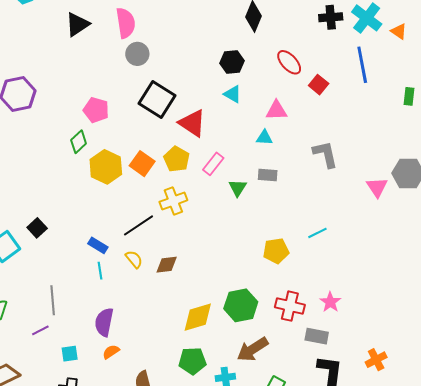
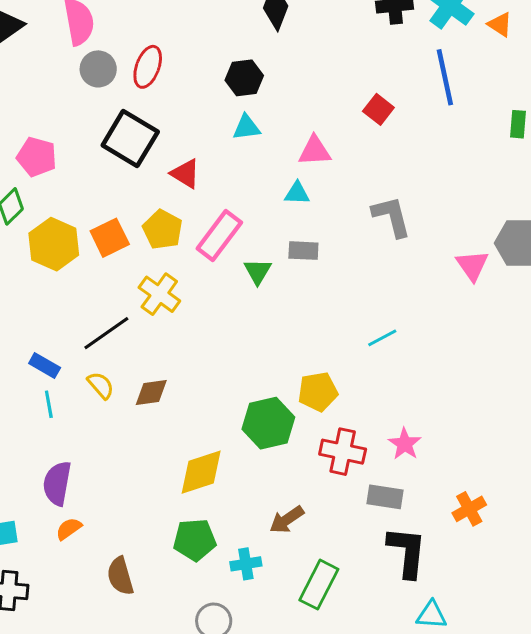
red ellipse: (289, 62) -> (148, 67), moved, turned 64
cyan triangle: (233, 94) -> (246, 127), turned -36
red triangle: (192, 123) -> (185, 174), size x0.7
orange square: (142, 164) -> (110, 238), turned 30
pink rectangle: (213, 164) -> (219, 236), size x1.4
yellow cross: (173, 201) -> (159, 294), turned -32
yellow pentagon: (276, 251) -> (318, 392), moved
green hexagon: (241, 305) -> (268, 423), moved
brown arrow: (253, 349) -> (287, 520), size x0.7
orange cross: (376, 360) -> (469, 509), moved

